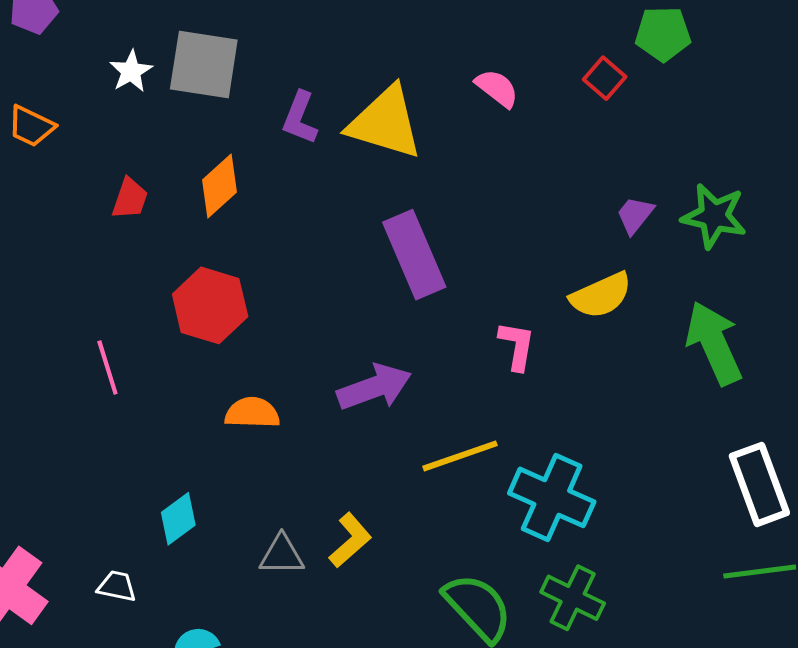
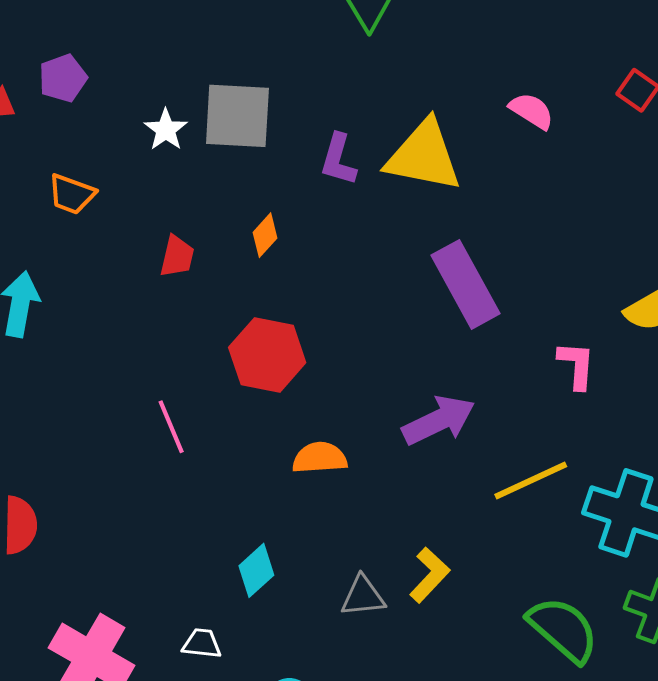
orange diamond: (219, 186) -> (265, 235), size x0.7

